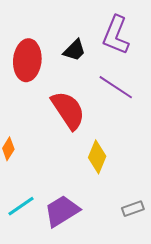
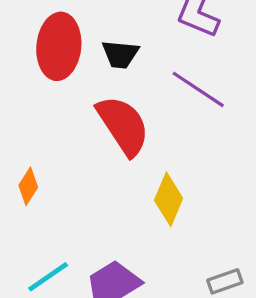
black trapezoid: (75, 50) -> (120, 54), moved, turned 50

